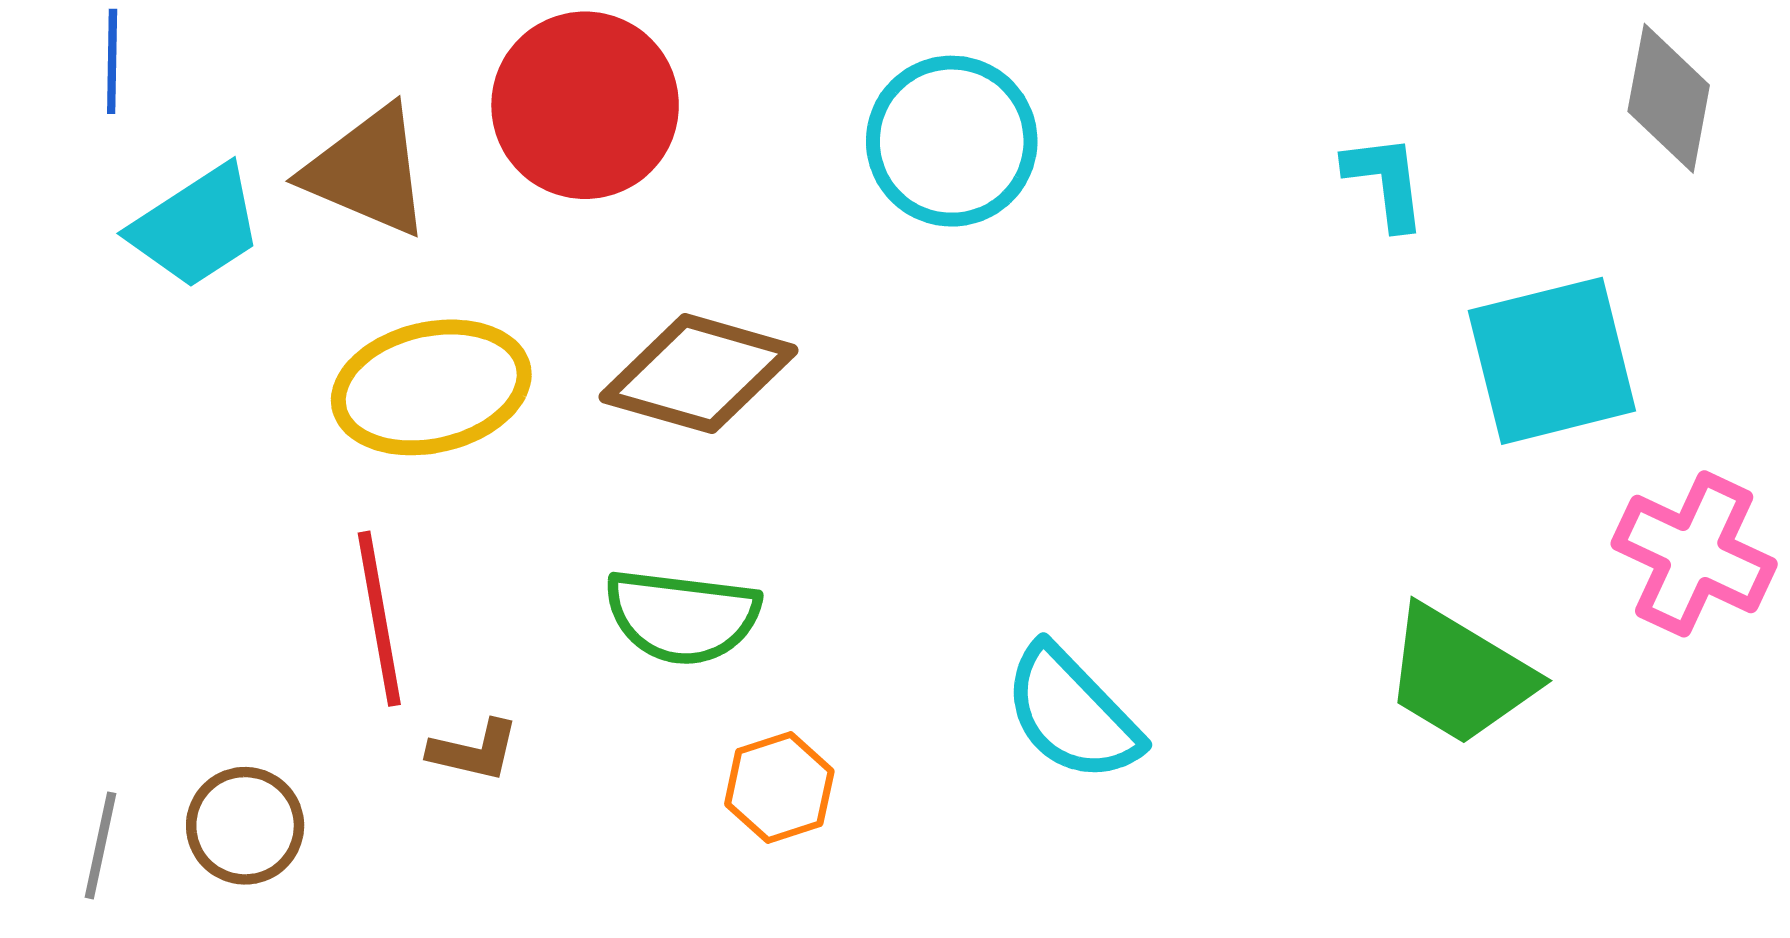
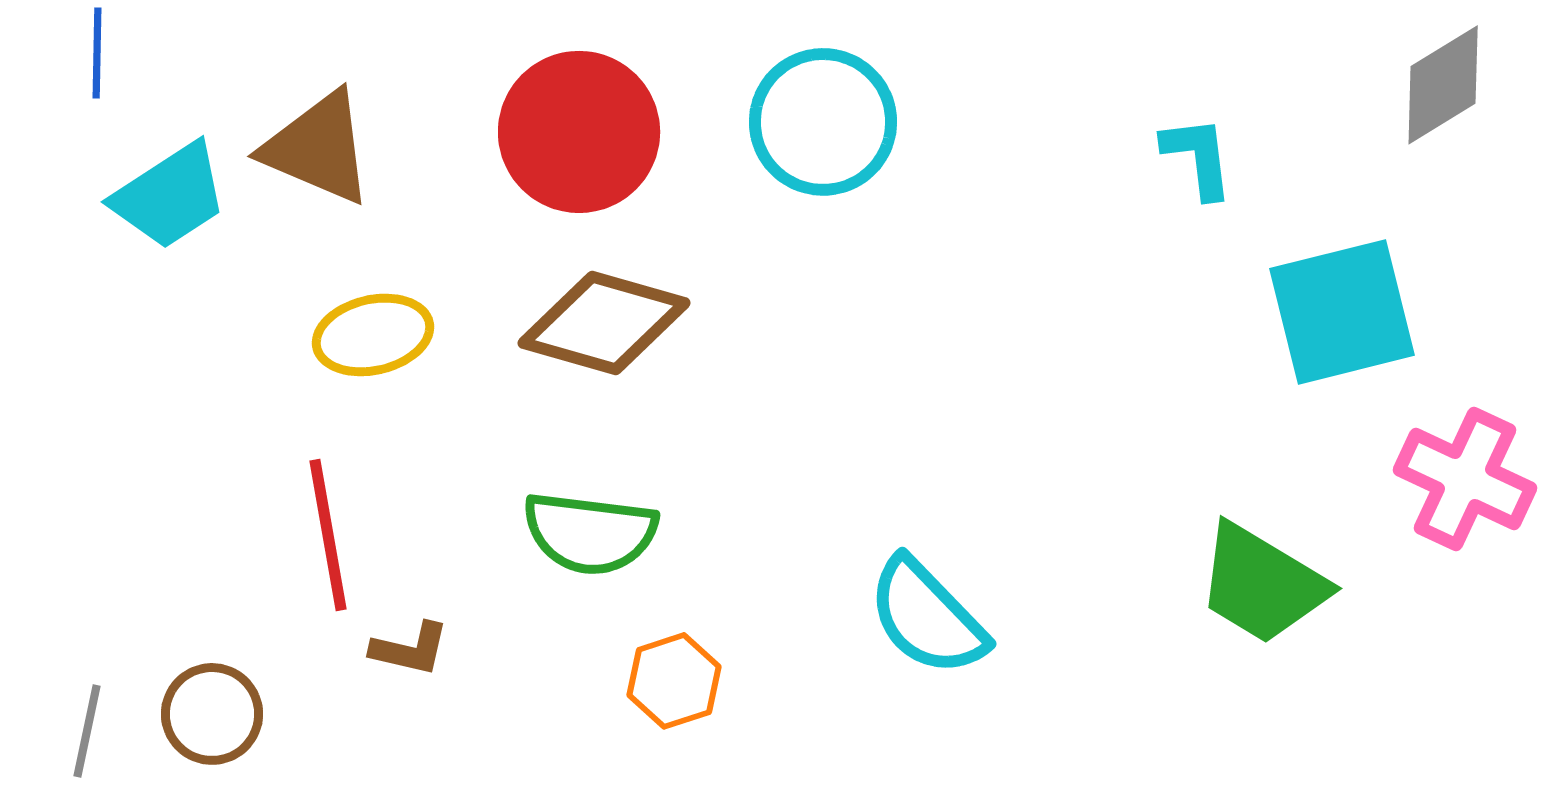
gray diamond: (1669, 98) -> (1443, 85), turned 48
red circle: (585, 105) -> (579, 132), moved
yellow ellipse: (431, 387) -> (373, 335), size x0.7

